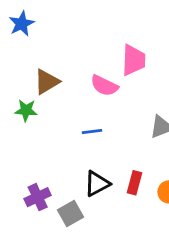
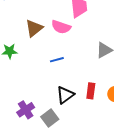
brown triangle: (47, 82) -> (34, 28), moved

